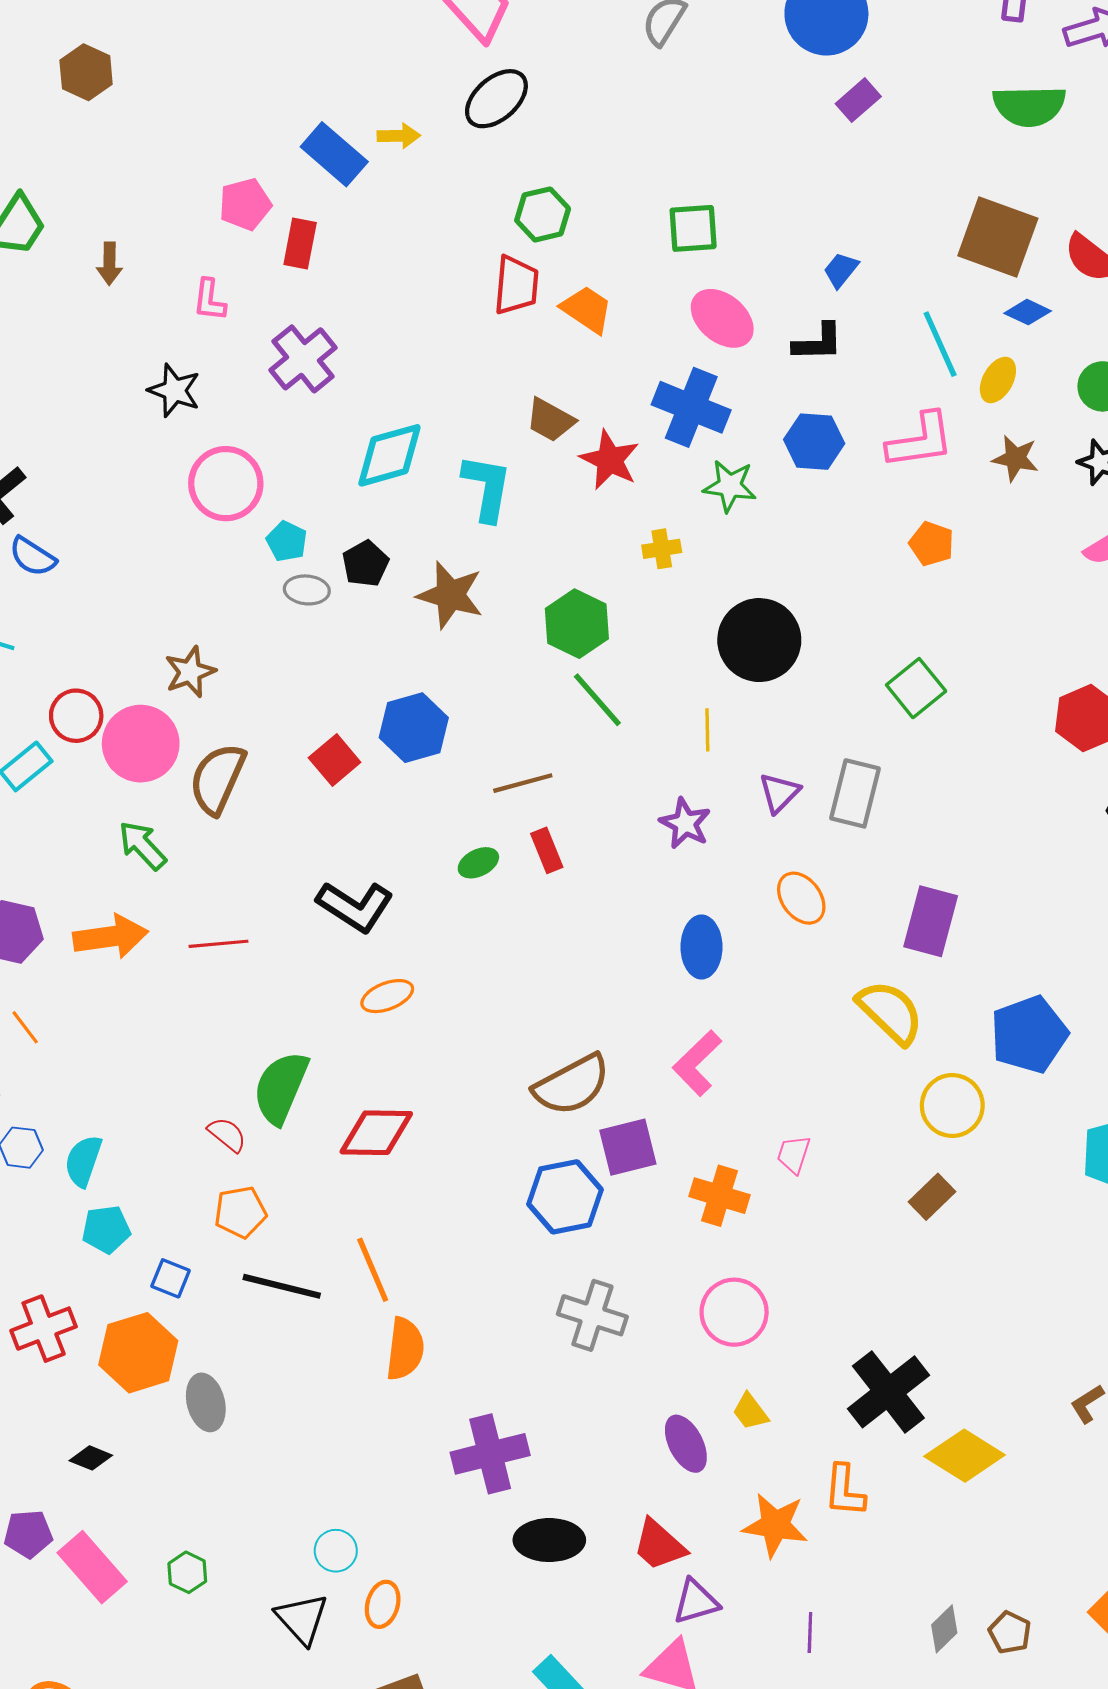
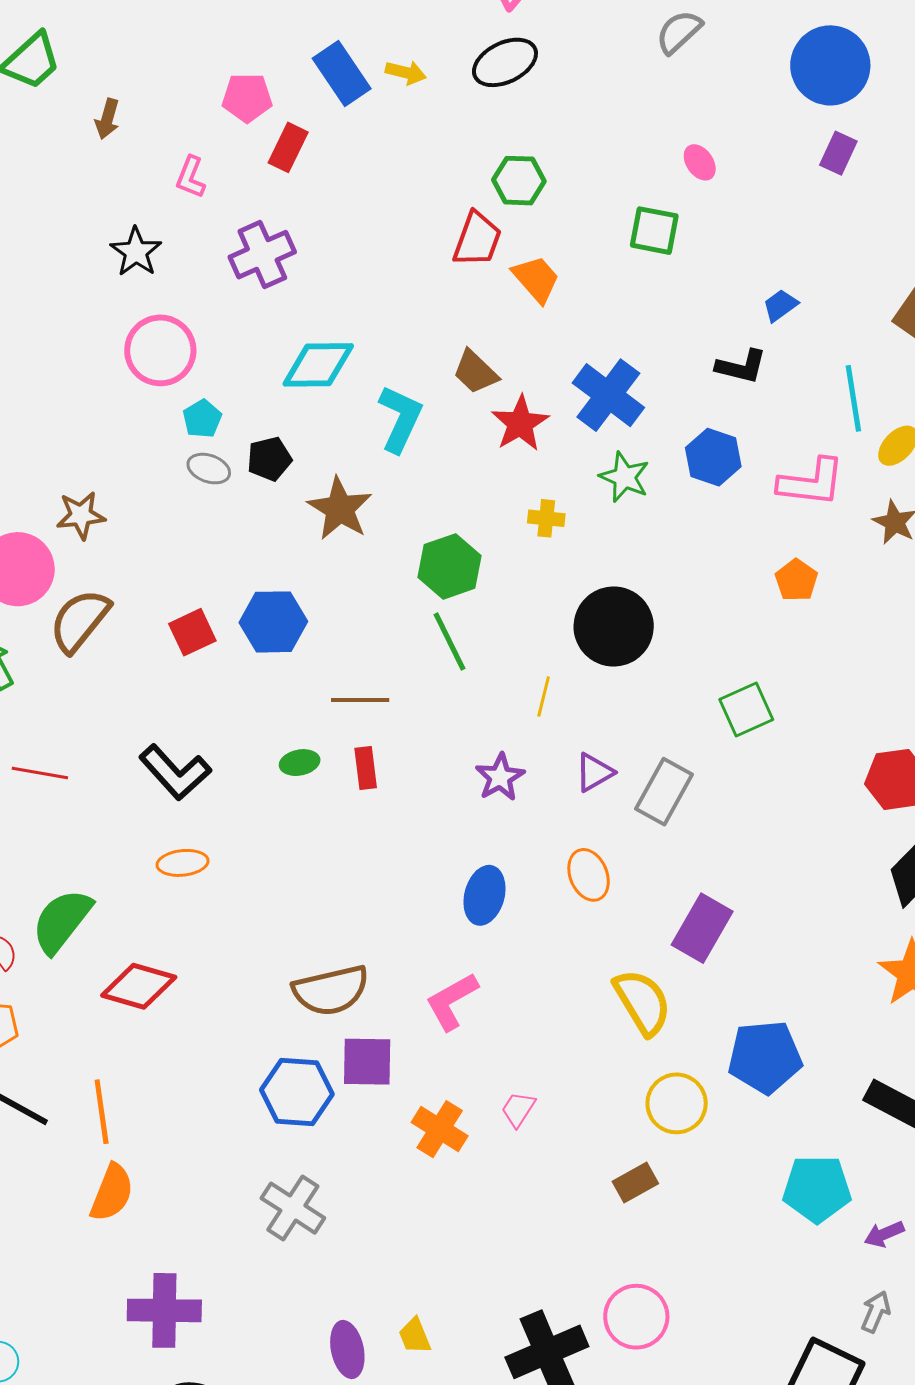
purple rectangle: (858, 100) -> (838, 153), turned -39
pink ellipse: (722, 318) -> (700, 162), moved, size x0.6
pink circle: (734, 1312) -> (636, 1317), moved

